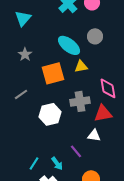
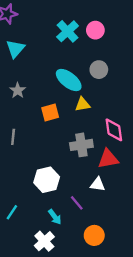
orange square: (53, 73) -> (50, 112), size x0.7
gray line: (21, 94) -> (13, 137), turned -48
white hexagon: (50, 114) -> (47, 180), moved
cyan line: (34, 163) -> (12, 212), moved

